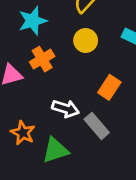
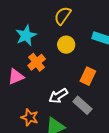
white arrow: (66, 109) -> (58, 96), turned 138

